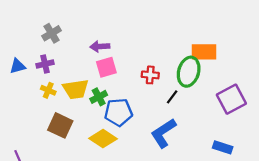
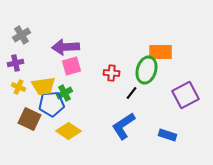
purple arrow: (100, 46) -> (66, 47), size x1.5
blue pentagon: (118, 112) -> (52, 104), moved
blue rectangle: (223, 147) -> (168, 135), moved

